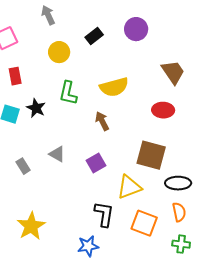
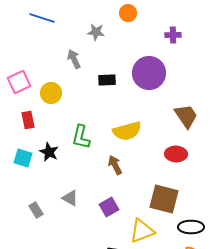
gray arrow: (48, 15) -> (74, 59), moved
purple circle: (136, 29) -> (149, 73), size x1.4
black rectangle: (94, 36) -> (107, 80), turned 36
yellow circle: (59, 52) -> (51, 93), moved

